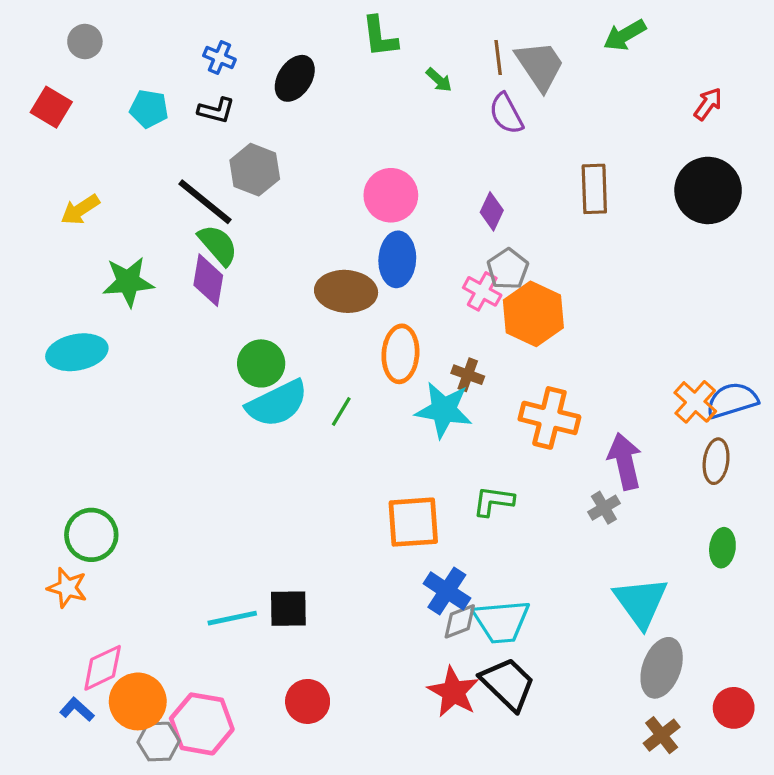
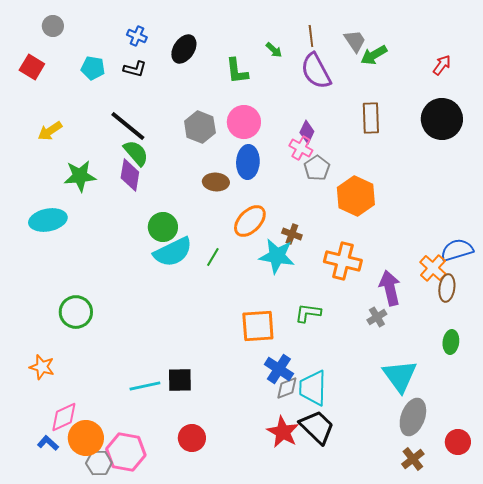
green arrow: (625, 35) -> (374, 55), moved
green L-shape: (380, 37) -> (237, 71), moved
gray trapezoid: (540, 66) -> (355, 41), moved, size x0.7
purple semicircle: (506, 114) -> (316, 71), size x1.4
gray hexagon: (255, 170) -> (200, 127), moved
brown ellipse: (346, 291) -> (216, 182), size x0.7
pink cross: (482, 291) -> (301, 148), moved
orange hexagon: (533, 314) -> (356, 196), moved
orange ellipse: (400, 354) -> (250, 221), turned 40
orange cross: (695, 402) -> (433, 268), moved
green circle: (91, 535) -> (76, 312), moved
cyan trapezoid: (501, 621) -> (313, 388), turned 96

